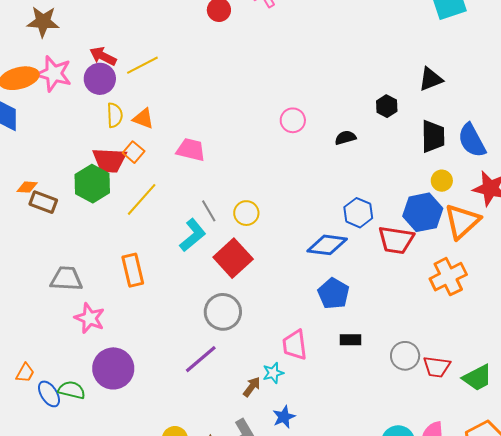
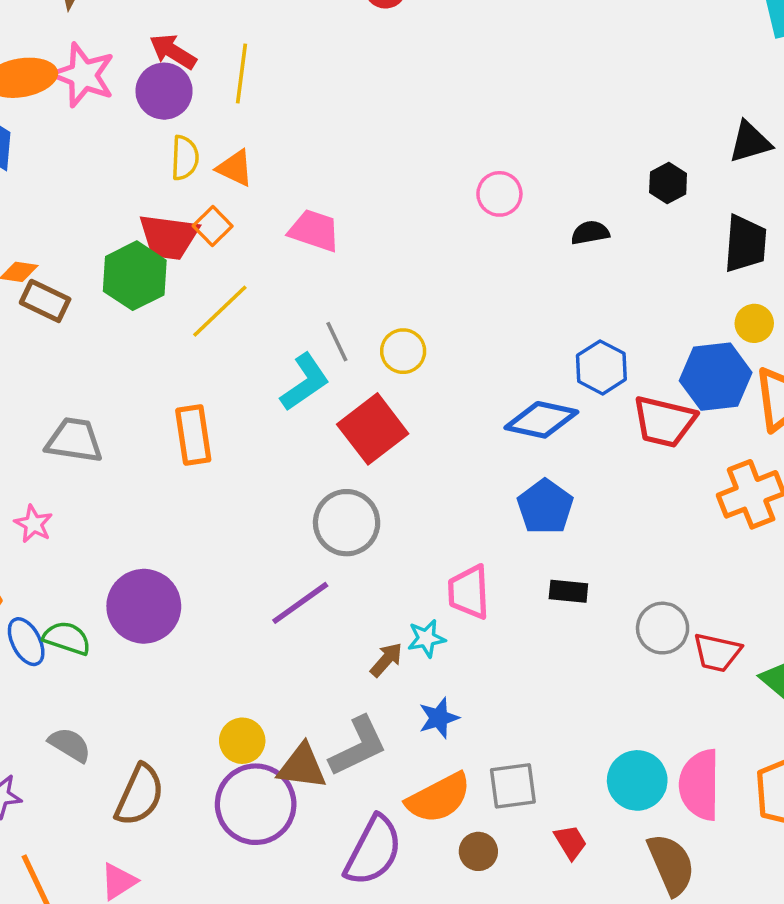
yellow line: (142, 65) -> (242, 73), turned -60
pink star: (90, 318) -> (33, 524), moved, size x0.7

